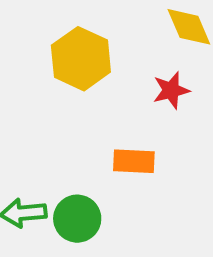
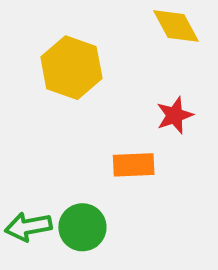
red star: (171, 90) -> (175, 115), moved

